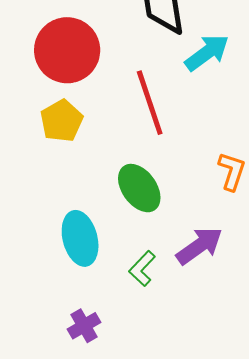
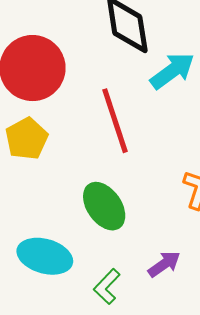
cyan ellipse: (80, 238) -> (45, 256), turned -60
purple arrow: (199, 246) -> (164, 264), size x0.7

